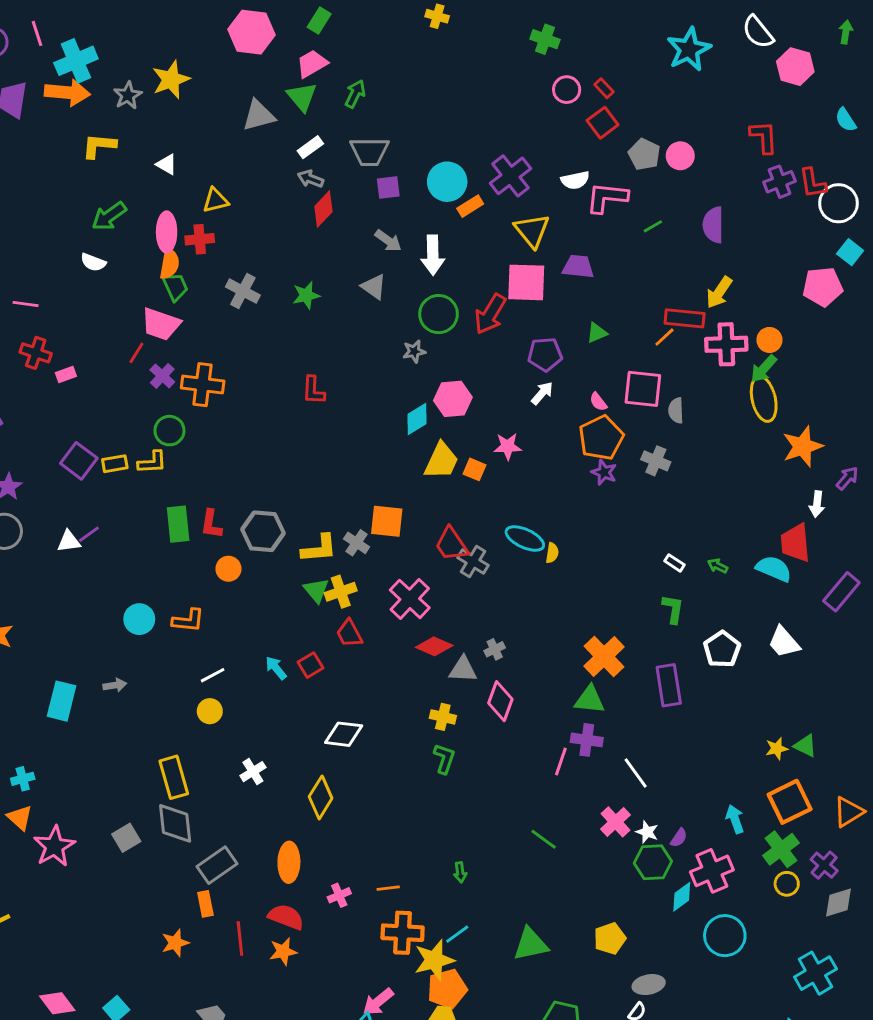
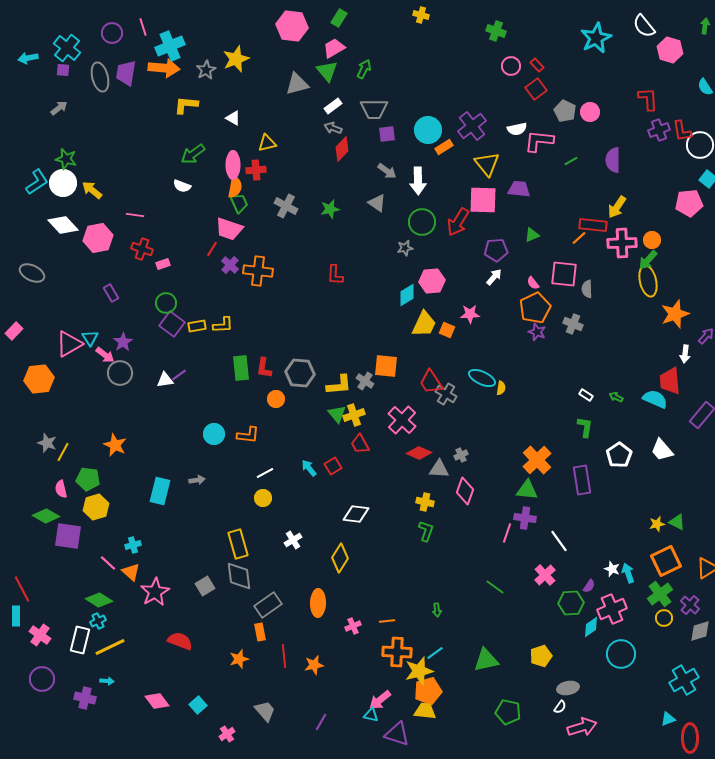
green circle: (169, 431) -> (166, 303), moved
white star: (647, 832) -> (612, 569), moved
red semicircle: (286, 917) -> (180, 641), moved

